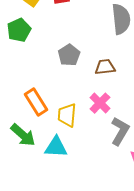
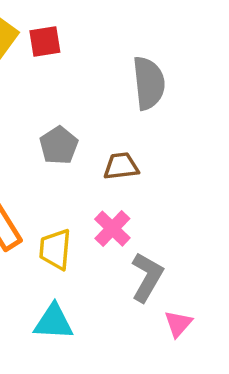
cyan triangle: (56, 147) -> (54, 322), moved

